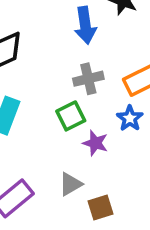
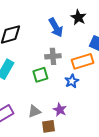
blue arrow: (85, 25) -> (56, 27), turned -30
purple star: (95, 143) -> (60, 110), moved

